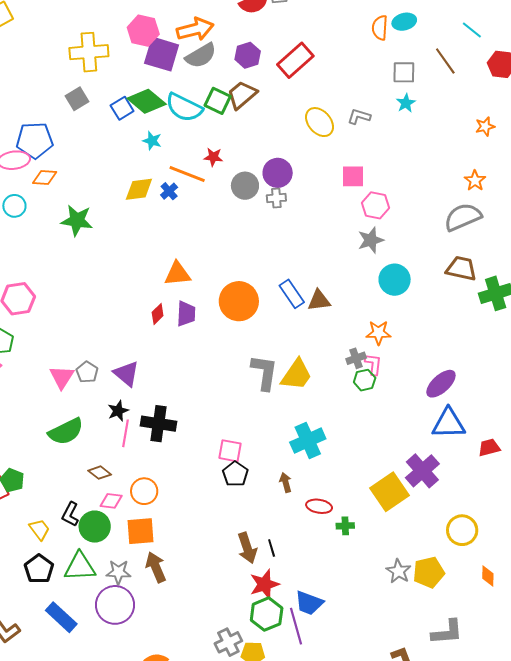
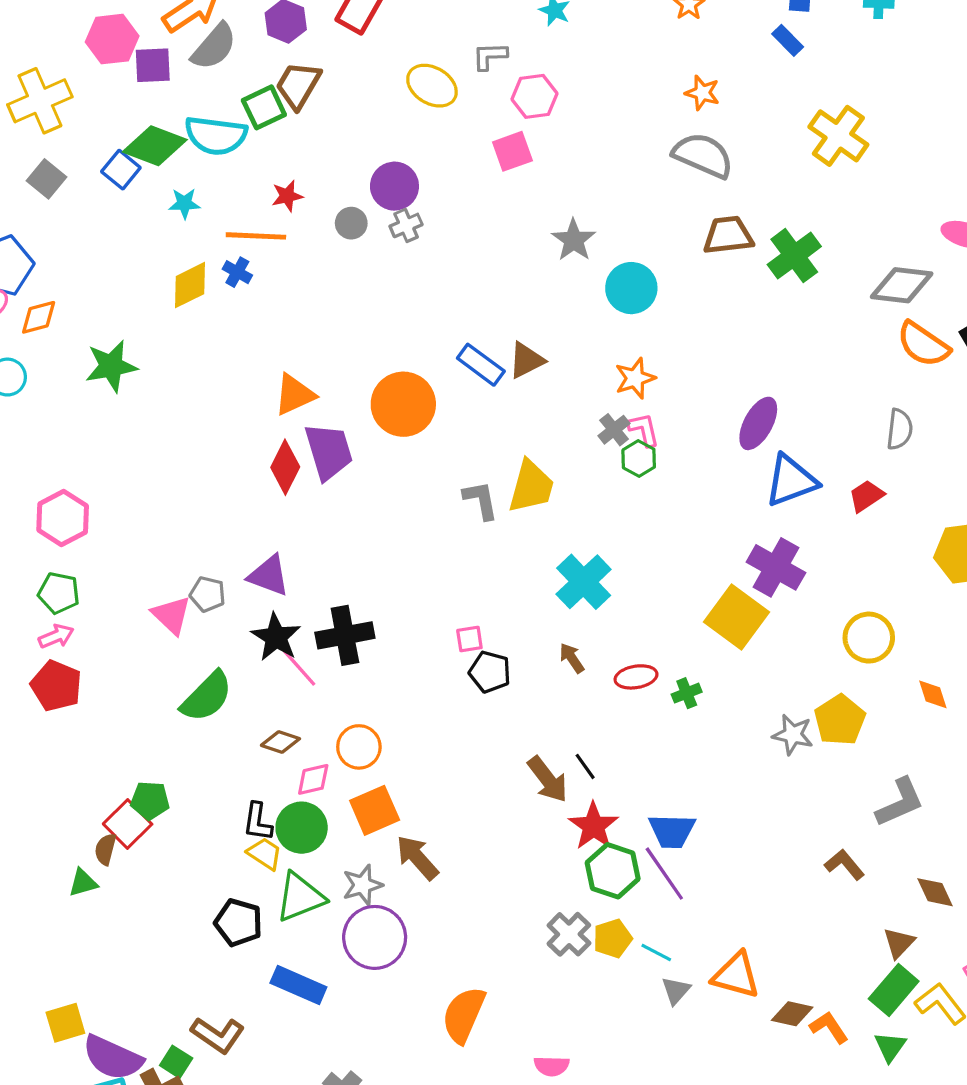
purple square: (162, 54) -> (153, 65), size x0.7
green square: (218, 101) -> (264, 107), turned -32
gray circle: (245, 186) -> (351, 223), size x0.7
pink hexagon: (376, 205) -> (535, 96), moved
gray semicircle: (463, 217) -> (703, 155), turned 66
red diamond: (158, 314) -> (285, 467), size x1.5
purple trapezoid: (186, 314) -> (329, 451), size x1.4
gray L-shape: (264, 372) -> (481, 500), size x0.7
black star: (118, 411) -> (276, 637), size x1.4
pink line: (125, 433) -> (299, 668), turned -32
pink square: (230, 451) -> (469, 639), size x0.7
yellow trapezoid: (39, 529) -> (265, 854), moved

